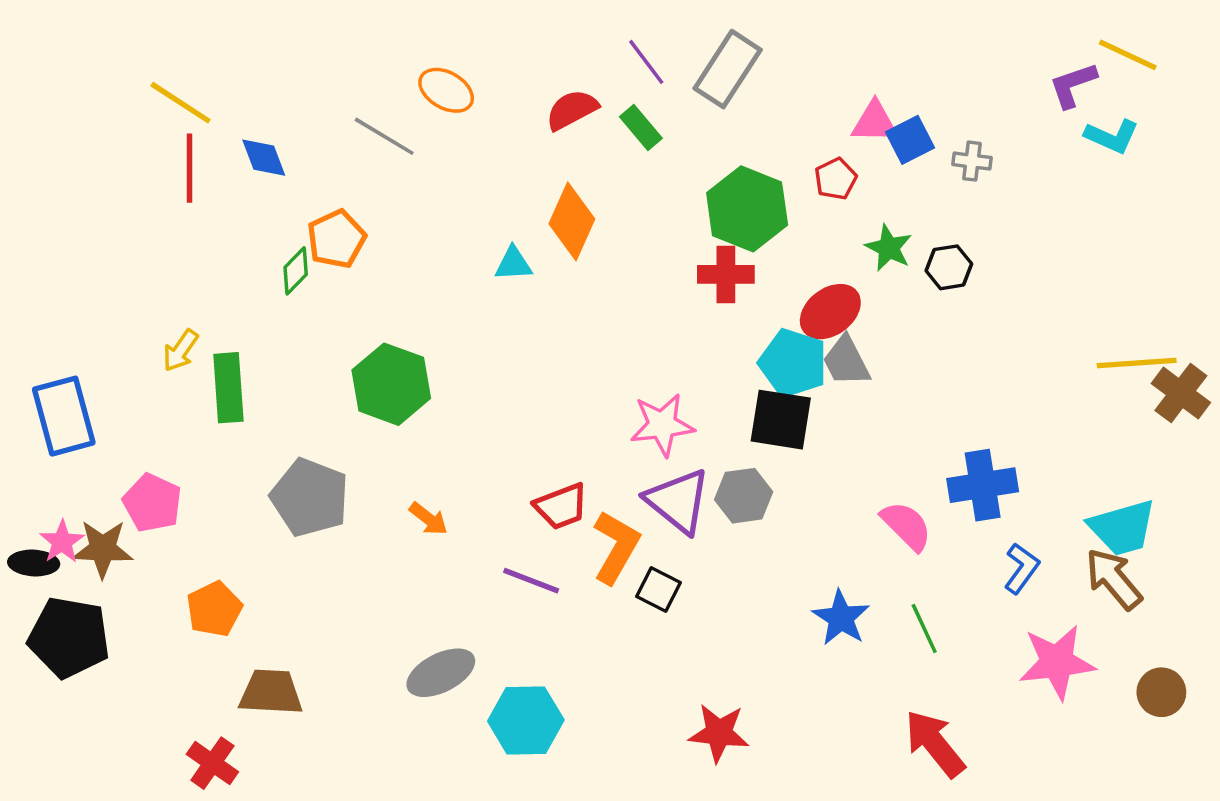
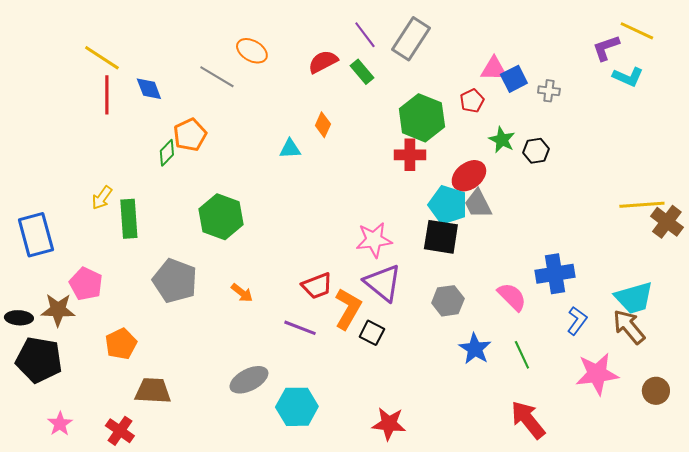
orange diamond: (572, 221) -> (323, 125), size x0.6
gray hexagon: (744, 496) -> (448, 301), moved
pink star: (62, 542) -> (60, 424), moved
red star: (719, 733) -> (389, 424), moved

